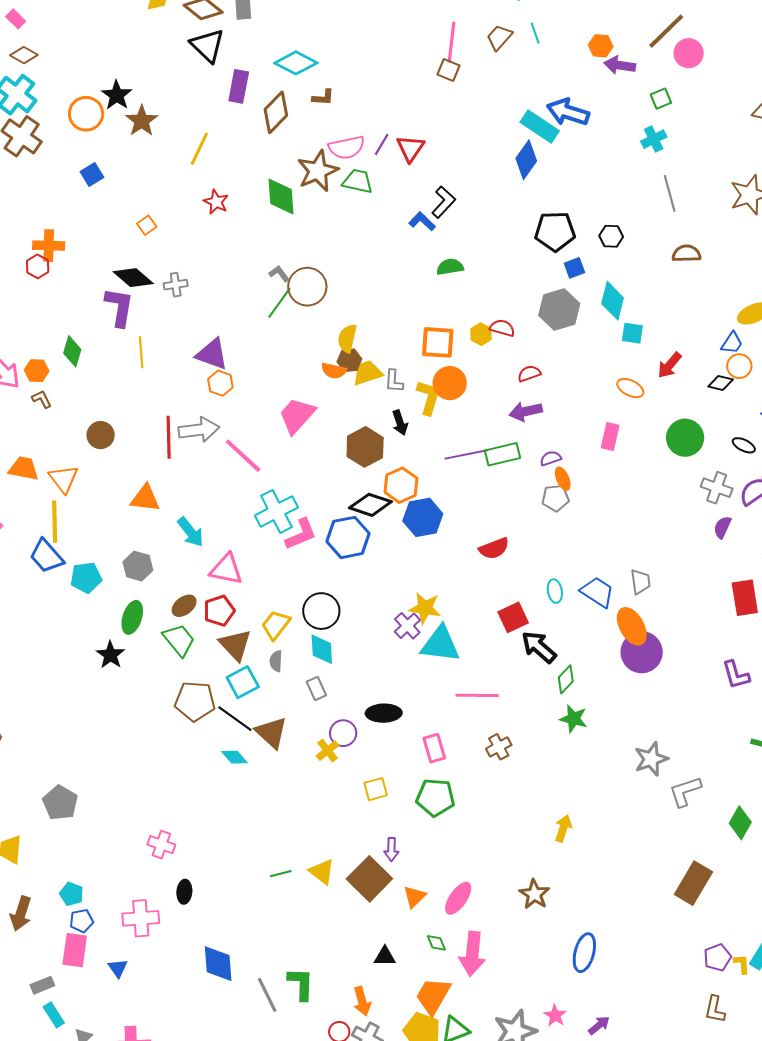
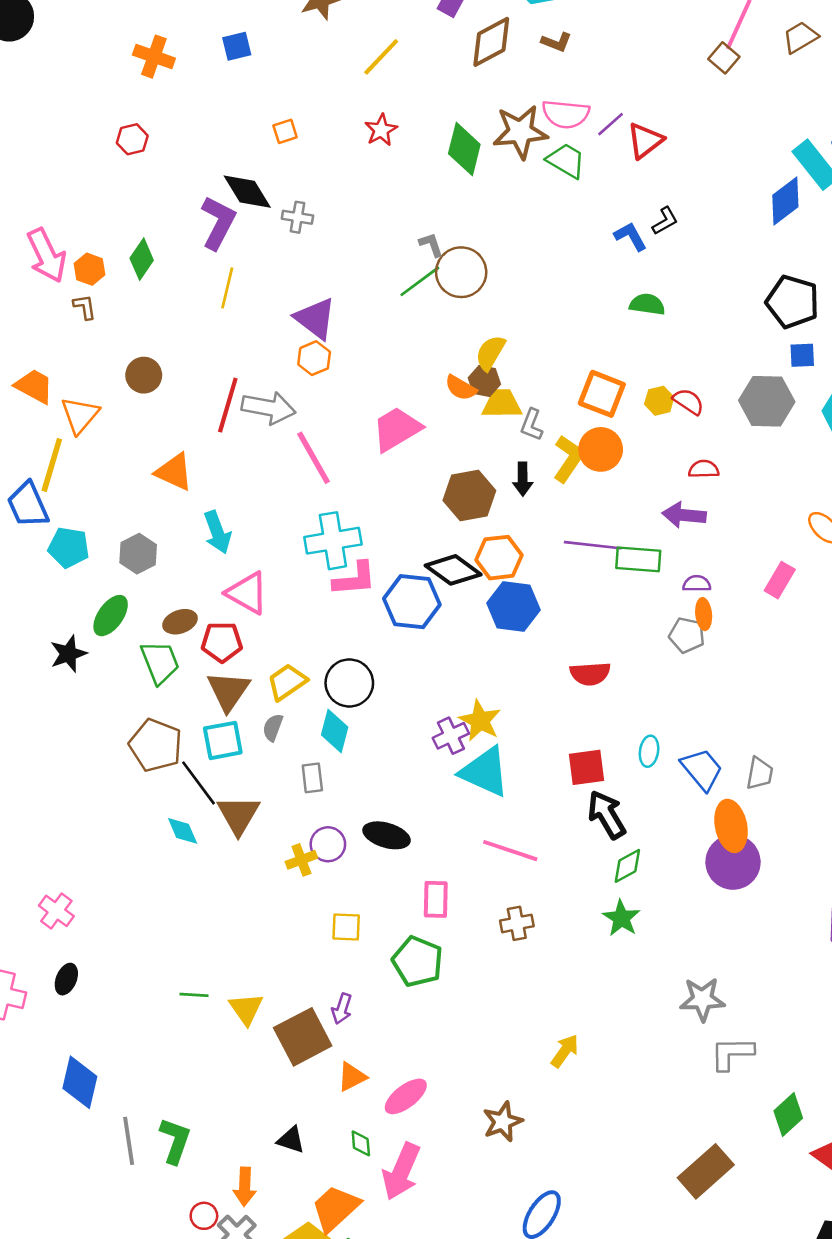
black L-shape: (444, 202) -> (665, 221), size x0.7
orange cross: (49, 246) -> (154, 57), moved

